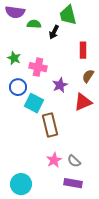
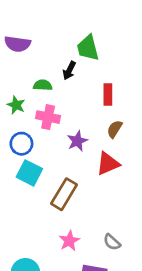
green semicircle: (34, 24) -> (43, 85), moved
cyan square: (34, 103) -> (29, 173), moved
brown rectangle: (50, 125) -> (64, 194), turned 45
gray semicircle: (74, 161) -> (112, 242), moved

